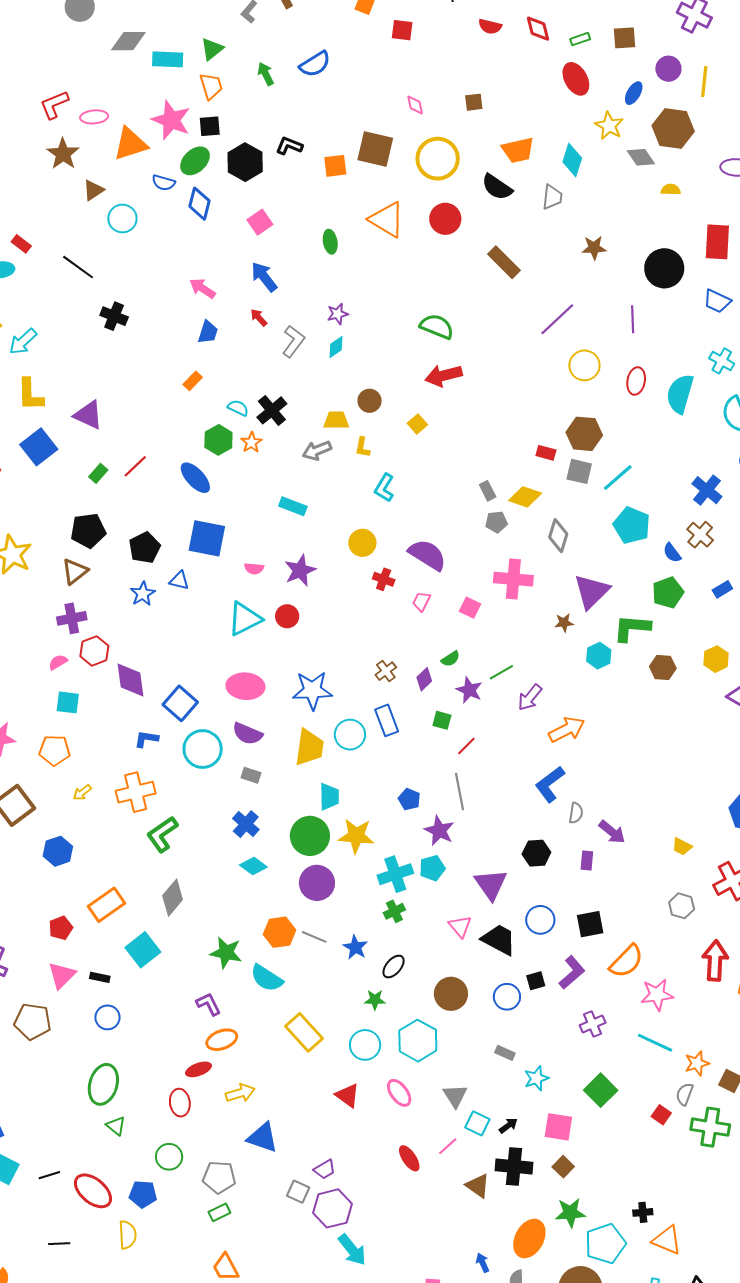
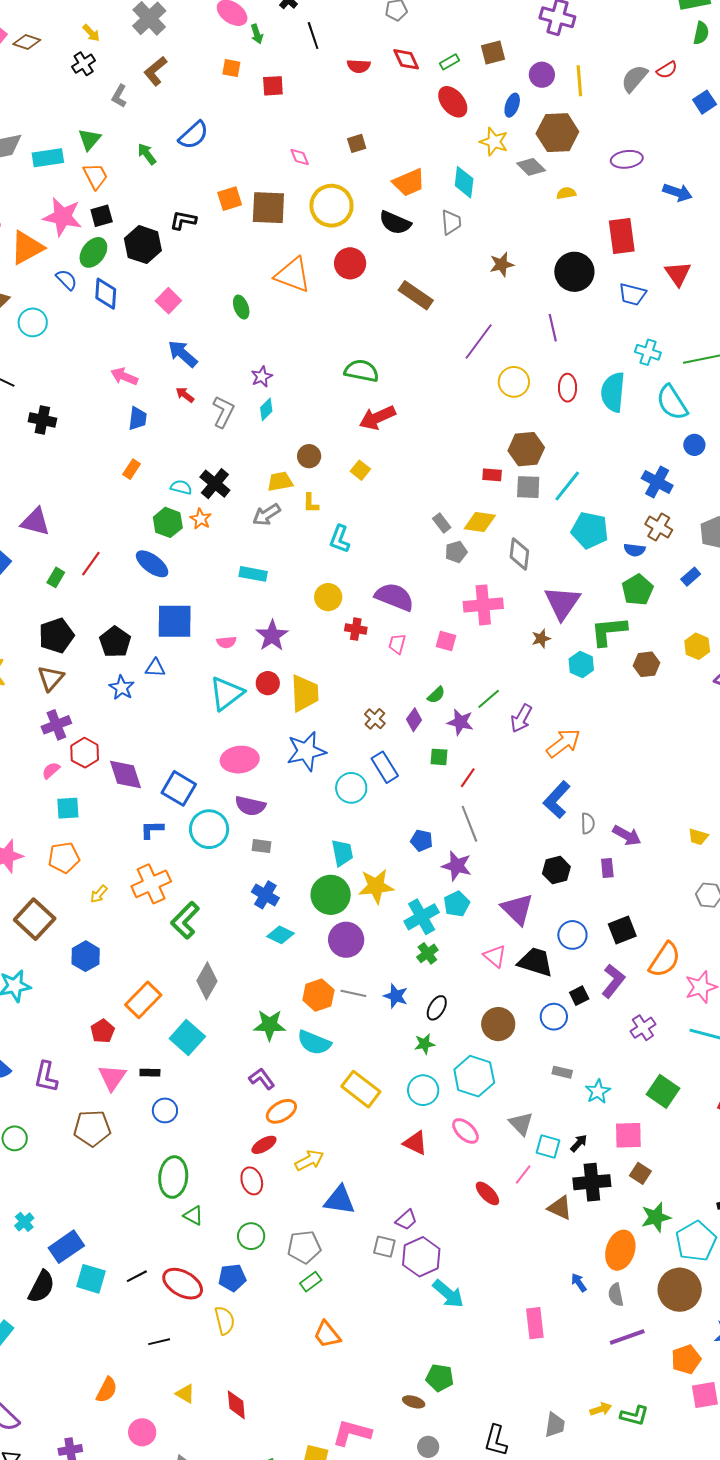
orange square: (335, 166) -> (230, 199), moved
blue semicircle: (164, 183) -> (66, 280), turned -140
blue semicircle: (672, 553) -> (634, 550), turned -35
yellow trapezoid: (309, 747) -> (305, 693), moved

